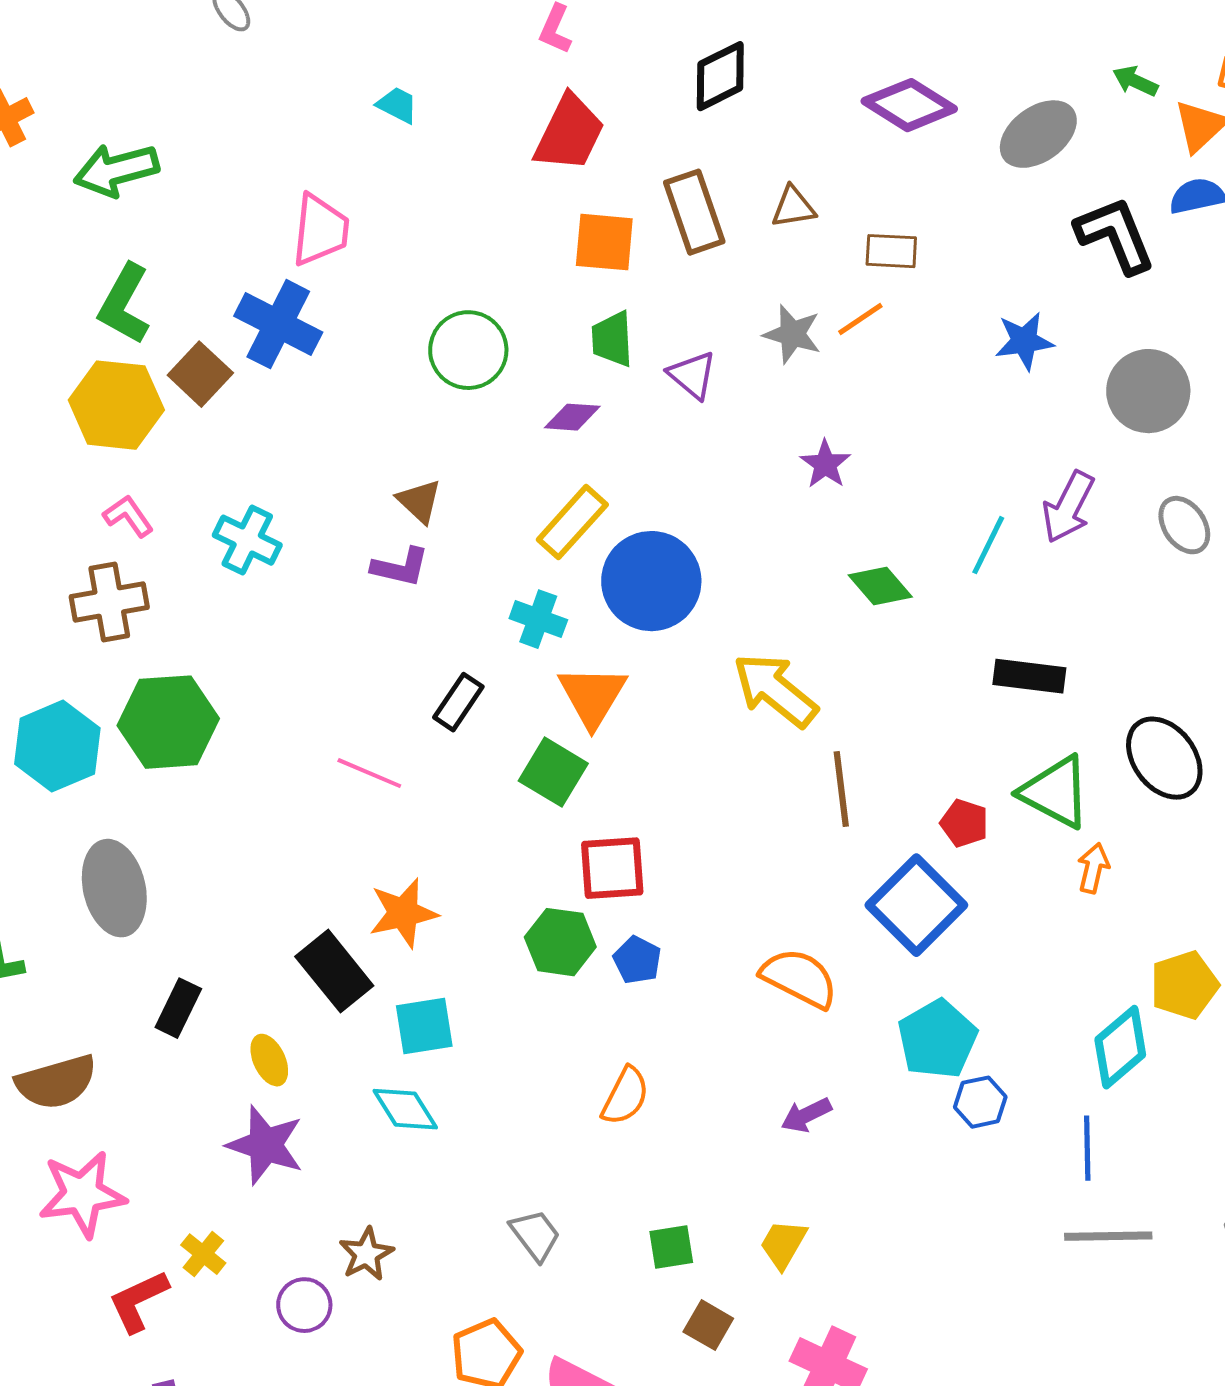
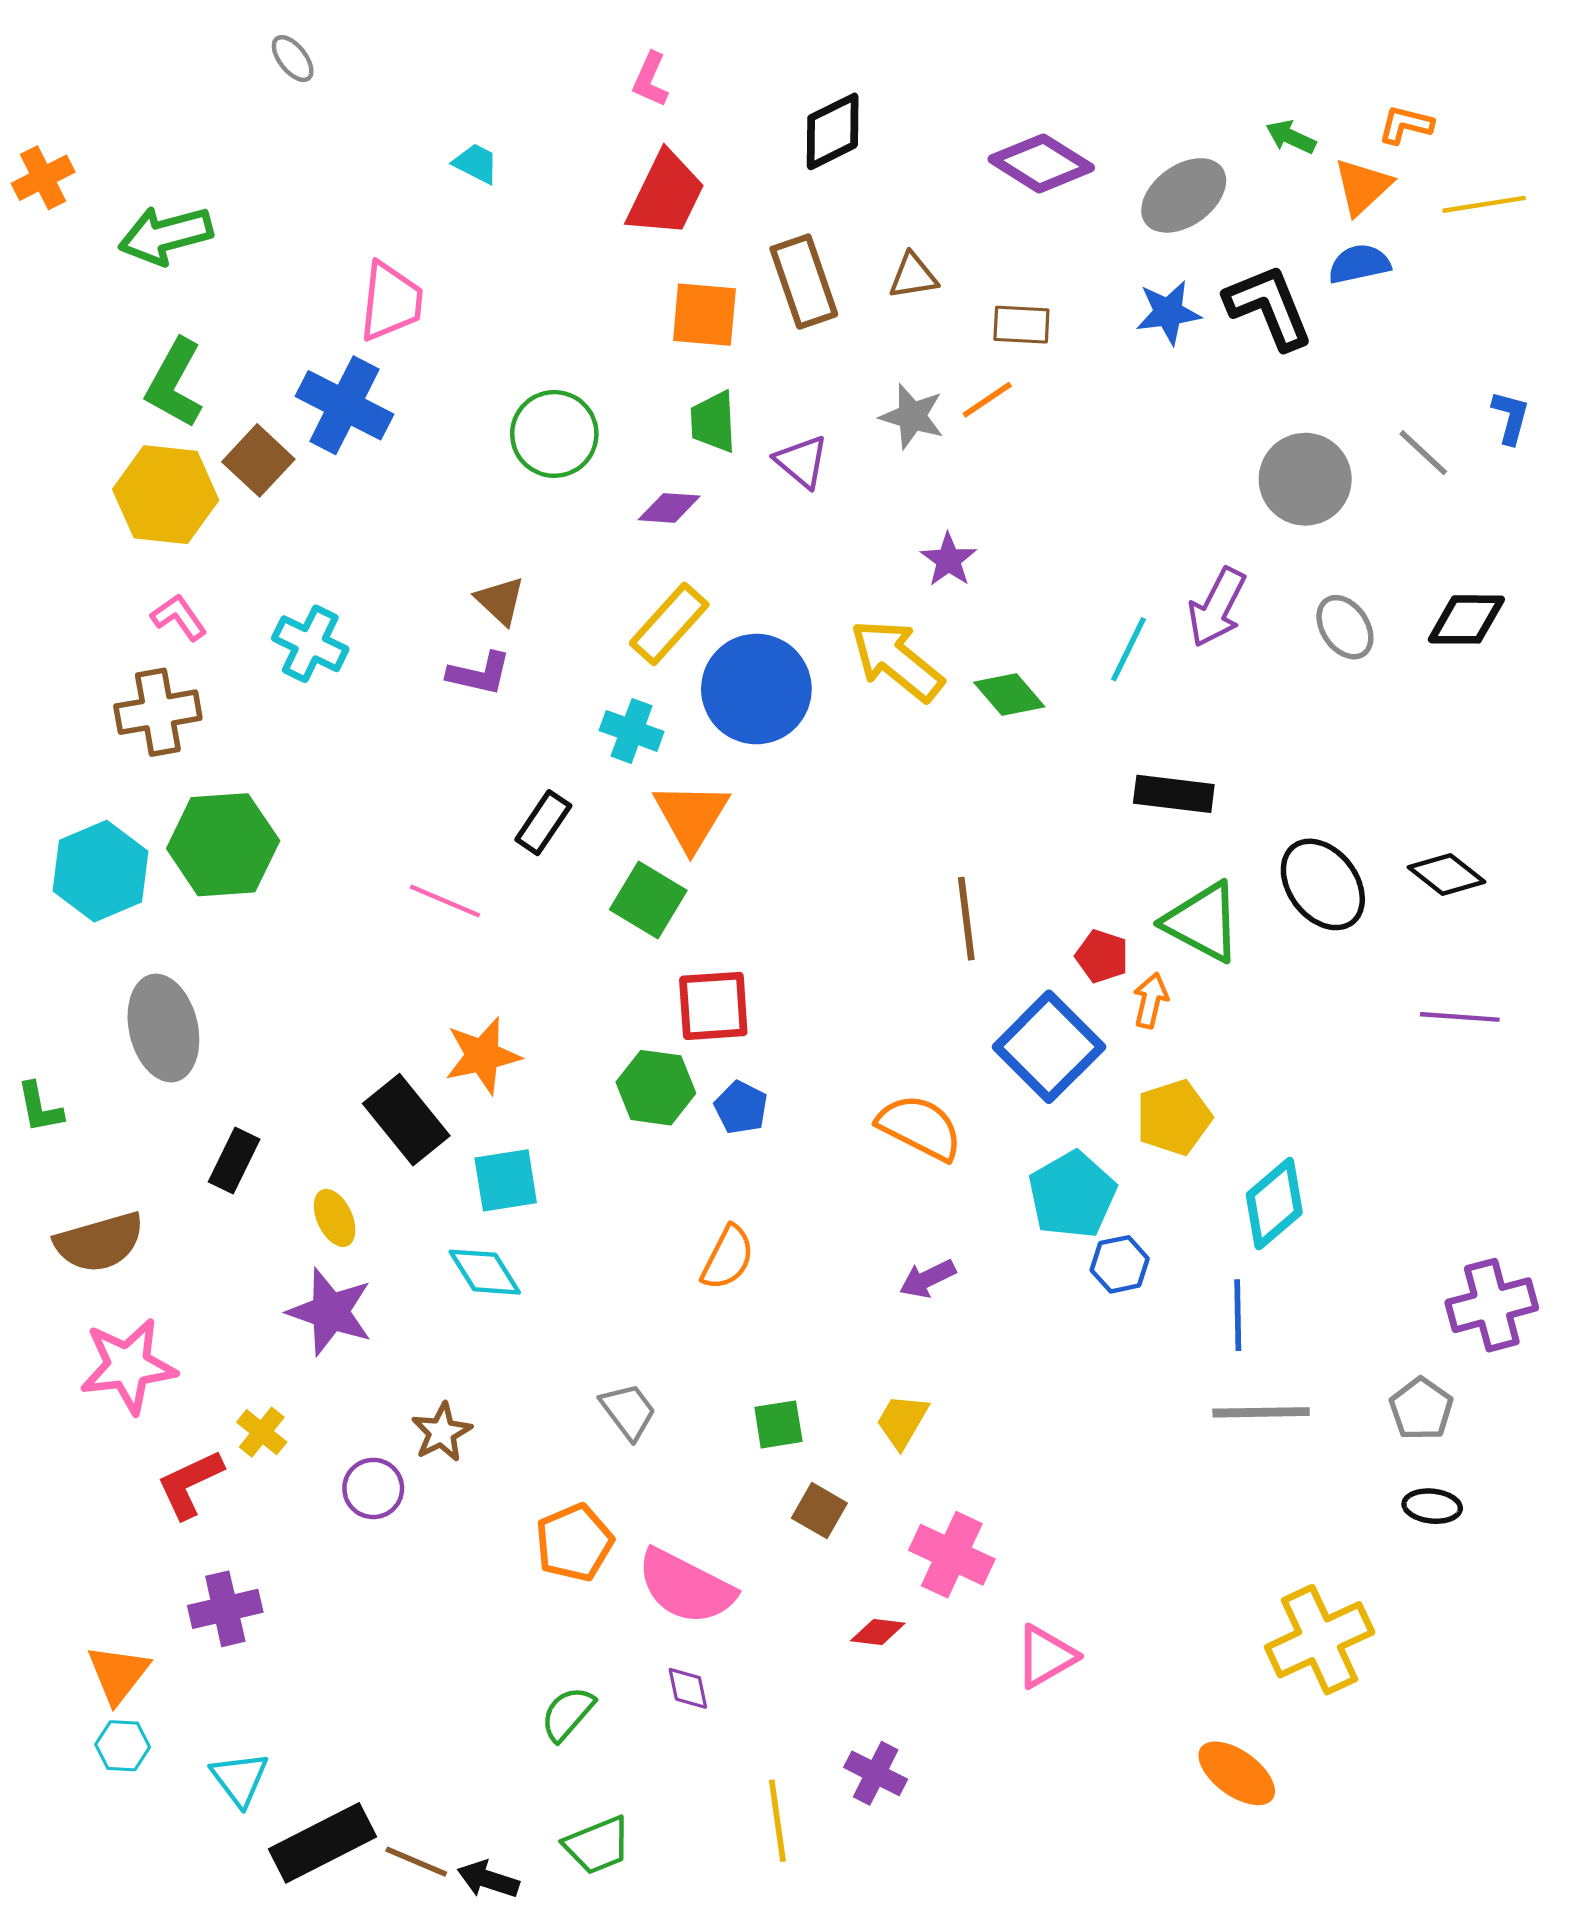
blue star: (1024, 341) -> (1168, 312), moved
yellow arrow: (775, 690) -> (897, 660), moved
orange arrow: (1093, 868) -> (1151, 1000), moved
yellow pentagon: (1184, 985) -> (1174, 1117), moved

